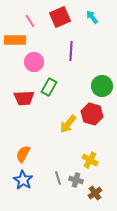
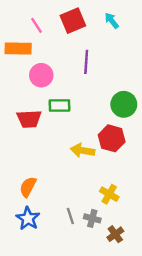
green rectangle: (49, 87) -> (59, 106), turned 60
yellow arrow: (68, 124) -> (83, 150), turned 60

